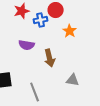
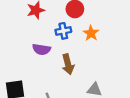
blue cross: (41, 20) -> (63, 31), moved

